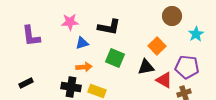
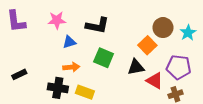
brown circle: (172, 16) -> (163, 28), moved
purple L-shape: (31, 36) -> (16, 21), moved
black rectangle: (26, 83) -> (19, 74), moved

